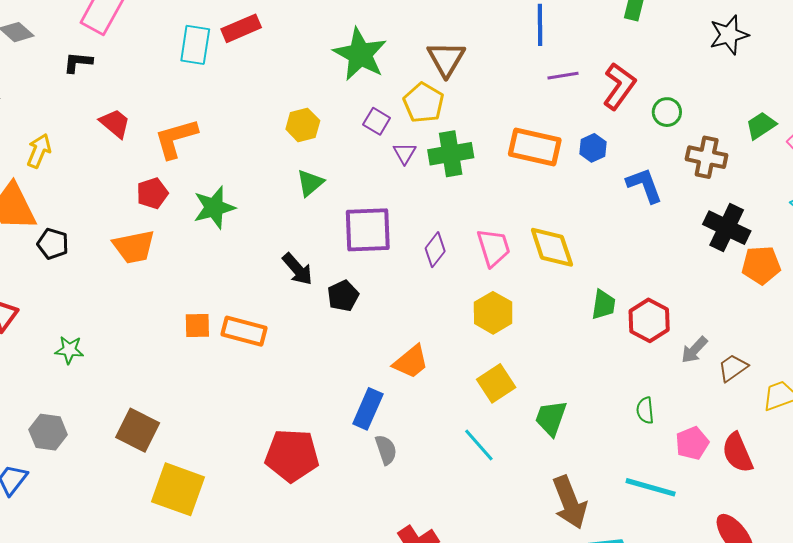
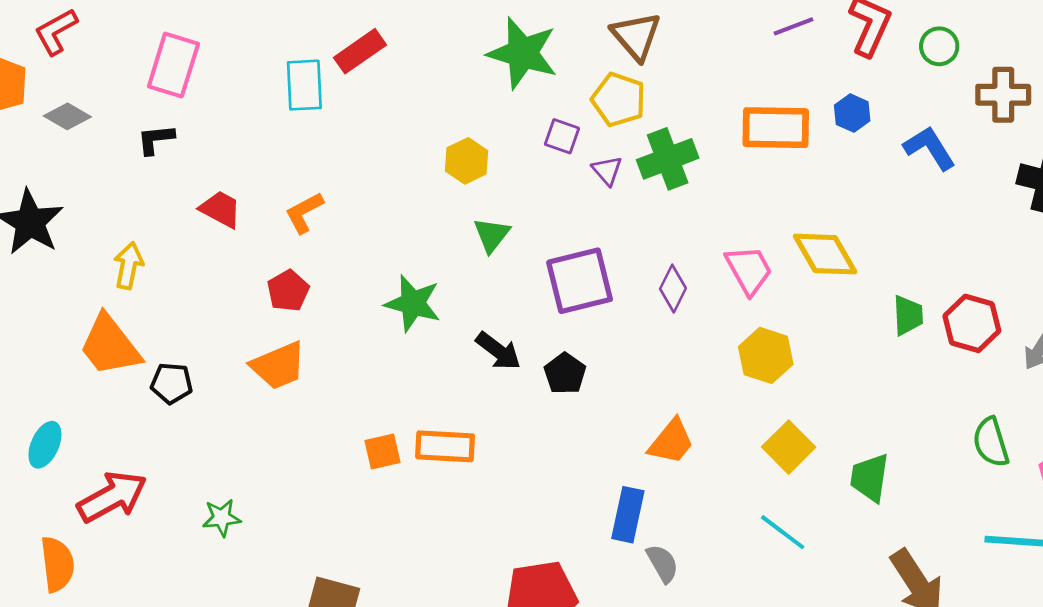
orange L-shape: (176, 138) -> (304, 213), size x0.7
green star: (214, 208) -> (413, 303), moved, turned -30
green semicircle: (645, 410) -> (991, 442), size x1.4

